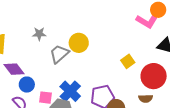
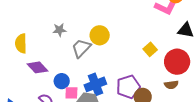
blue circle: (27, 85) -> (62, 81), moved
blue cross: (70, 91) -> (95, 84), turned 30

